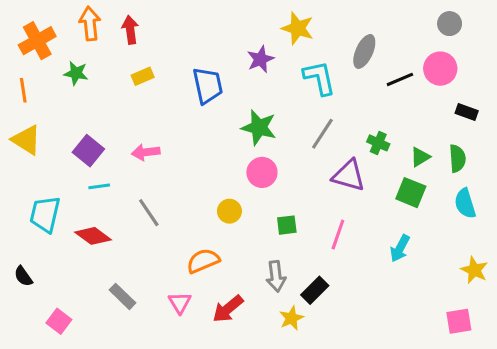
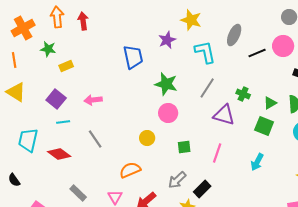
yellow rectangle: (143, 76) -> (66, 66), moved
gray arrow: (276, 276) -> (177, 180), turned 54

